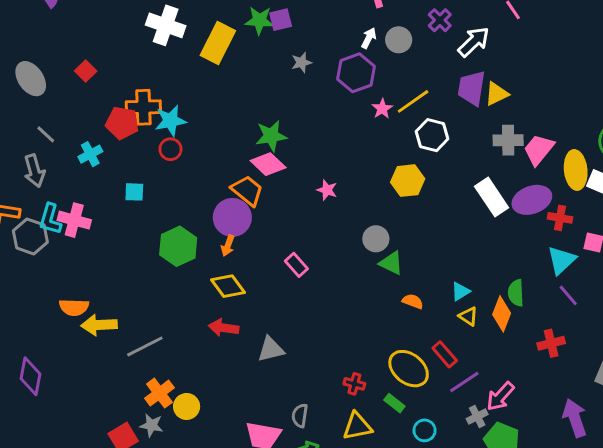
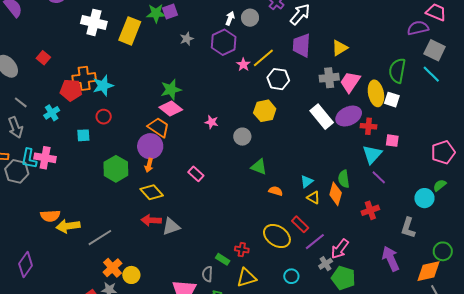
yellow triangle: (497, 94) -> (340, 48), moved
red circle: (170, 149) -> (104, 117), moved
gray circle: (376, 239) -> (242, 137), moved
gray triangle: (271, 349) -> (171, 227), moved
purple diamond: (30, 376) -> (26, 265), turned 30
green rectangle: (394, 403) -> (223, 259), moved

